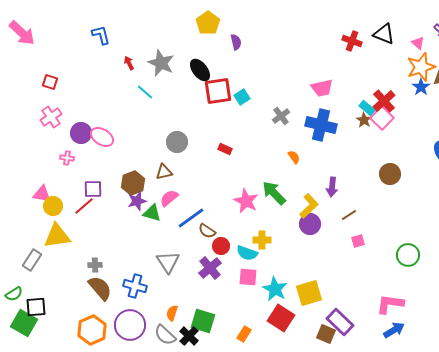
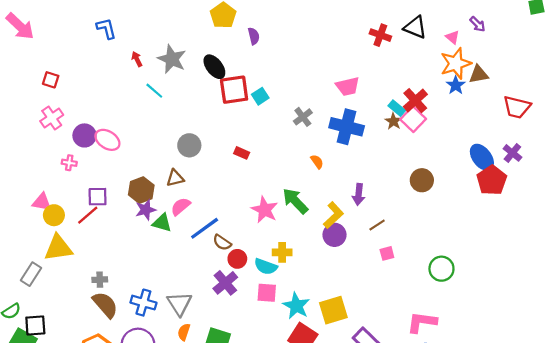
gray triangle: (168, 262) -> (179, 304), moved

